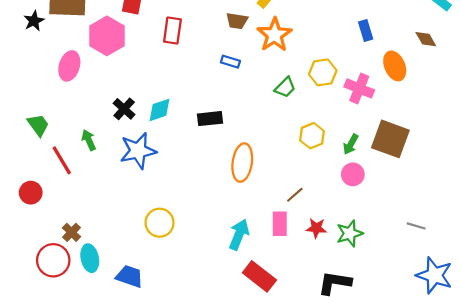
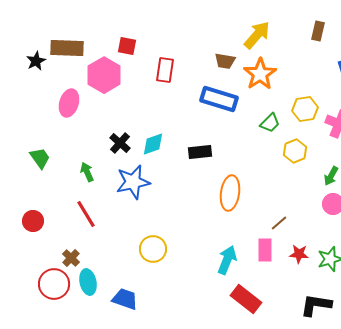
blue rectangle: (230, 62) -> (219, 99), size x2.0
yellow hexagon: (312, 136) -> (295, 151), moved
red line: (62, 160) -> (86, 214), moved

